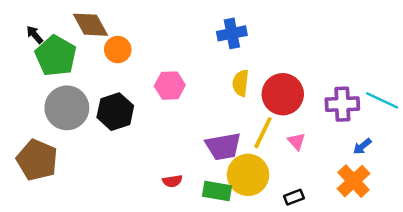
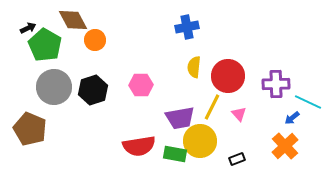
black arrow: (35, 35) -> (28, 28), turned 105
pink hexagon: (170, 86) -> (141, 85), moved
cyan line: (382, 100) -> (308, 102), moved
red semicircle: (172, 181) -> (139, 146), size x2.0

